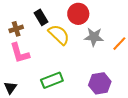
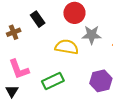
yellow semicircle: (59, 35) -> (67, 47), moved, turned -30
pink L-shape: (20, 53) -> (19, 69), moved

